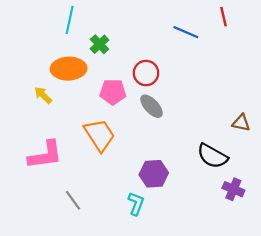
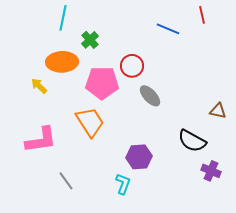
pink pentagon: (113, 92) -> (102, 83), size x1.4
gray ellipse: (152, 106) -> (150, 96), moved

